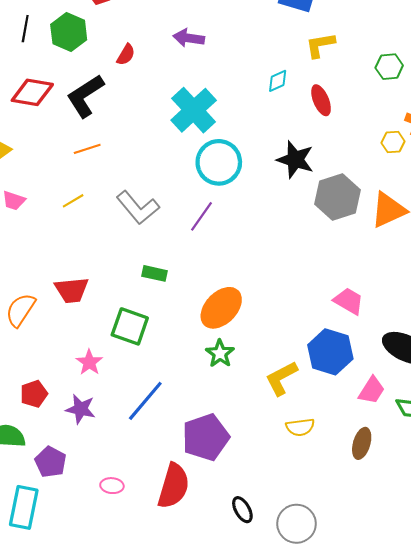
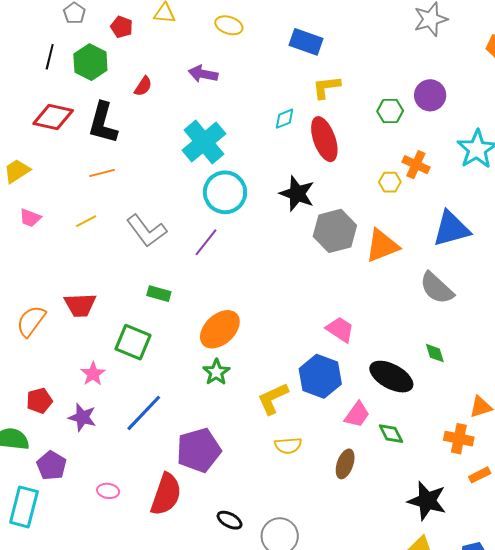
black L-shape: (85, 96) -> (103, 123), turned -45
red ellipse: (321, 100) -> (324, 139), size x1.5
black ellipse: (242, 510) -> (230, 520), turned -35

